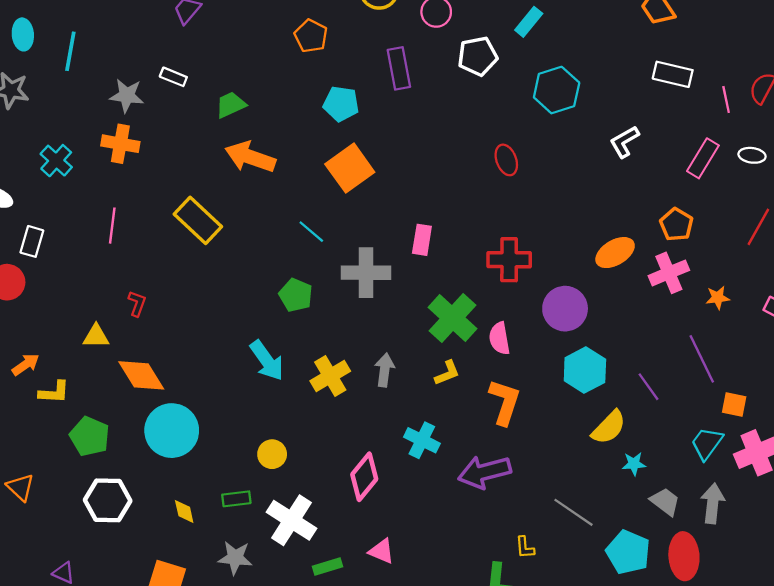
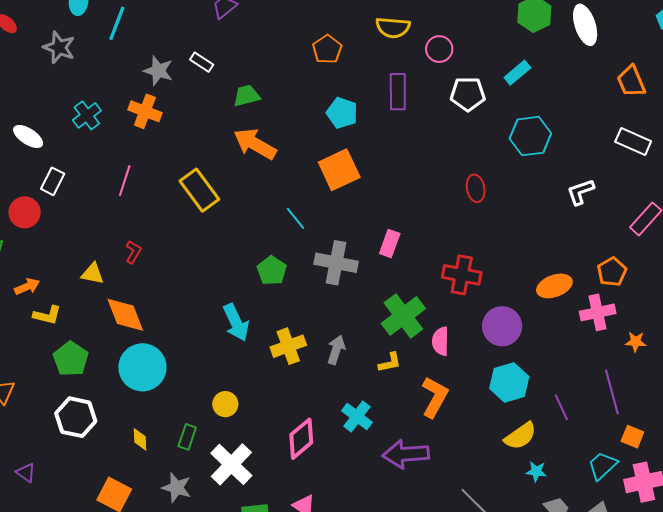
green rectangle: (236, 499) -> (187, 437), turned -75

